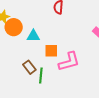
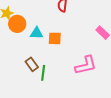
orange square: (51, 51) -> (55, 38), moved
pink L-shape: (69, 62) -> (86, 65), moved

